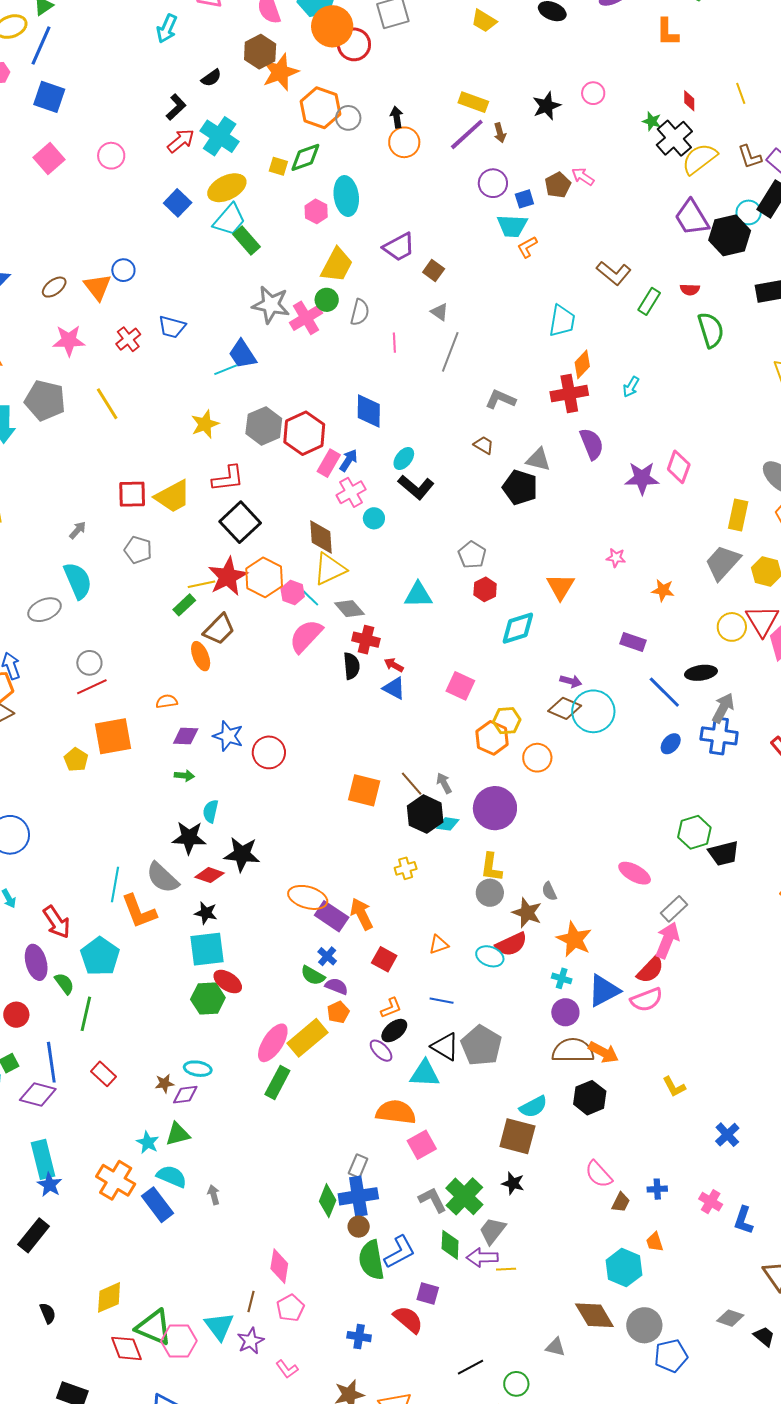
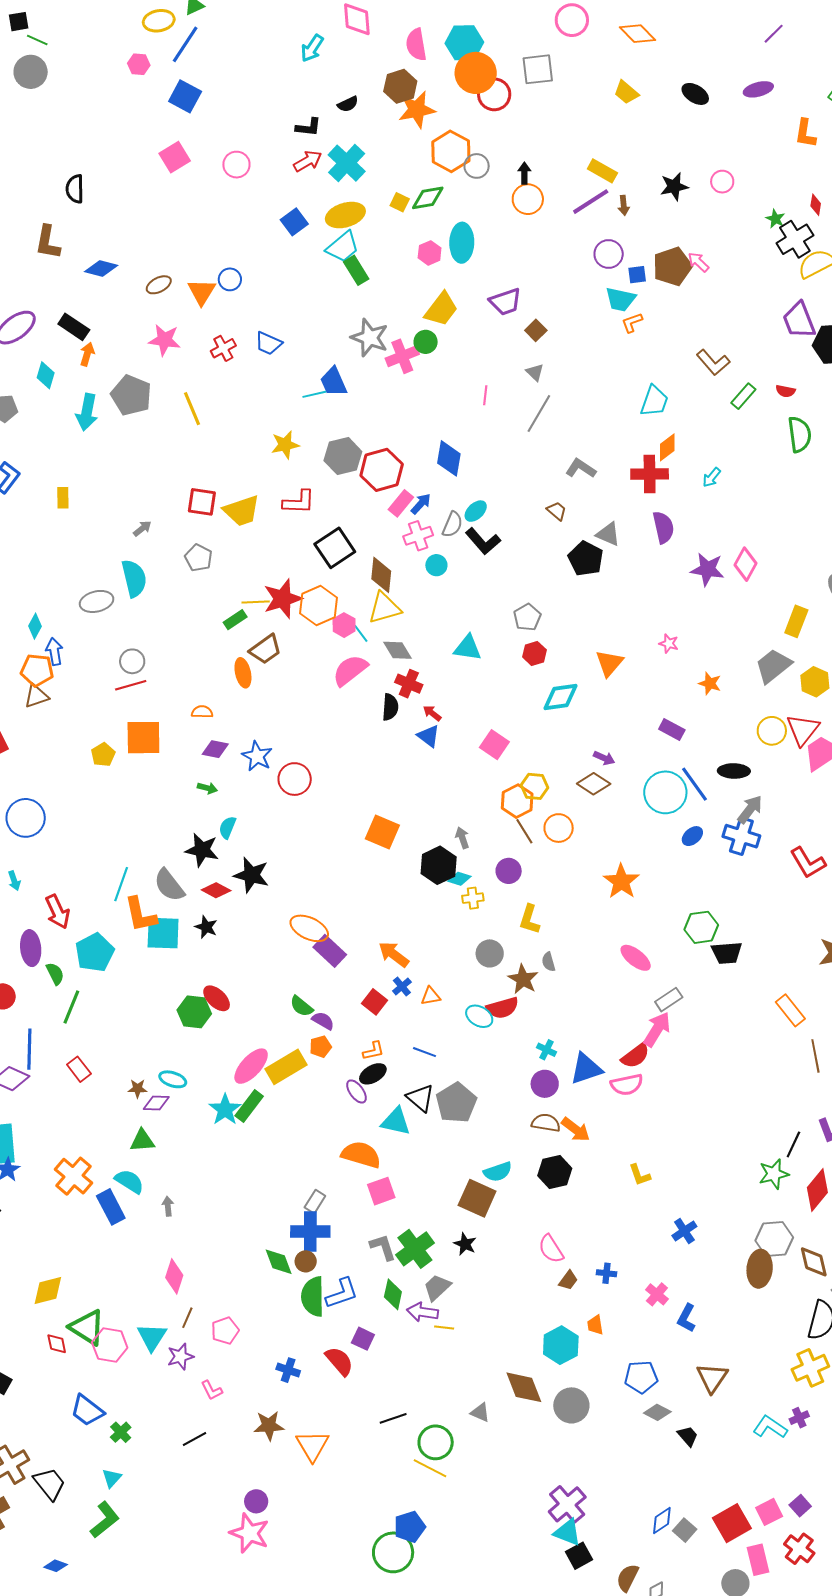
black L-shape: (176, 107) -> (308, 127), turned 40
brown pentagon: (558, 185) -> (672, 266), size x1.5
gray semicircle: (360, 312) -> (452, 525), moved
black square: (240, 522) -> (335, 548), moved
cyan circle: (593, 711) -> (665, 792), moved
brown line: (412, 784) -> (524, 831), moved
purple circle: (495, 808) -> (509, 871), size x0.6
yellow L-shape: (491, 867) -> (529, 919), moved
yellow cross: (406, 868) -> (473, 898), moved
orange arrow: (362, 914) -> (394, 954), moved, turned -36
orange star: (574, 939) -> (621, 881), moved
cyan square: (207, 949) -> (163, 933), moved
blue cross: (327, 956) -> (402, 986), moved
brown semicircle: (573, 1051) -> (546, 1123), size x0.7
cyan star: (148, 1142) -> (225, 1110), moved, size x1.4
green diamond: (328, 1201) -> (279, 1262), moved, turned -52
pink diamond: (279, 1266) -> (174, 1276), moved
red diamond: (126, 1348) -> (57, 1344), size x0.7
blue pentagon: (671, 1356) -> (641, 1377), moved
green circle: (516, 1384) -> (436, 1442), size x1.4

